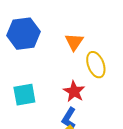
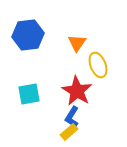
red star: (74, 91) -> (77, 91), size x1.4

